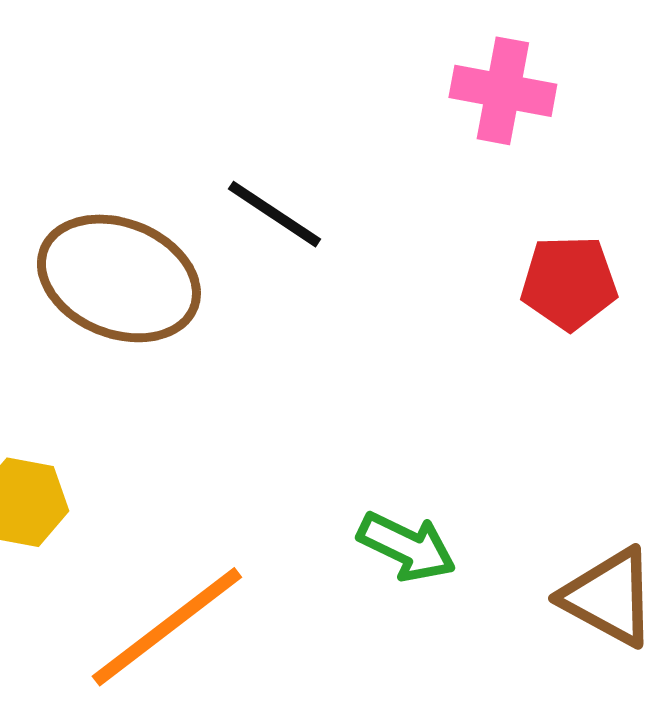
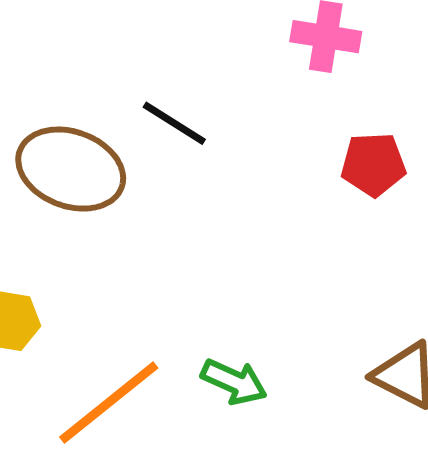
green arrow: (407, 547) -> (234, 382), moved

